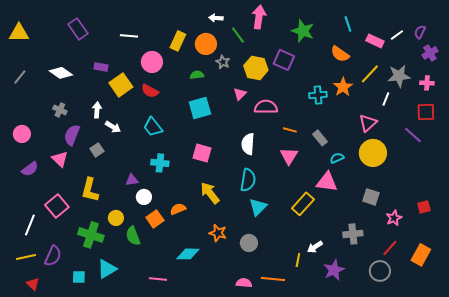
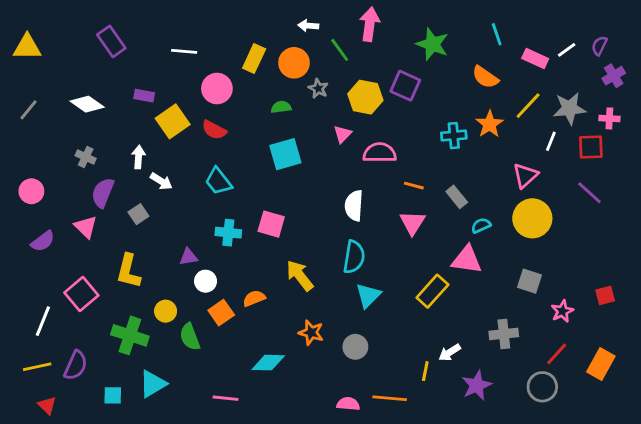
red square: (426, 112) -> (591, 147), moved
pink square: (202, 153) -> (271, 224), moved

